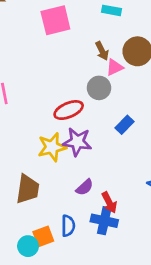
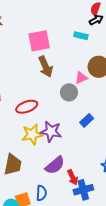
brown arrow: (102, 51) -> (46, 67), moved, size x1.5
red ellipse: (69, 110) -> (27, 107), moved
purple semicircle: (85, 187) -> (55, 165), size x1.5
blue cross: (104, 221) -> (83, 190), moved, turned -30

